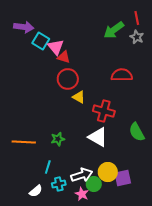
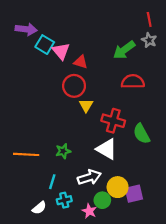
green arrow: (114, 30) -> (124, 50), moved
red triangle: (64, 57) -> (81, 62), moved
yellow triangle: (79, 97) -> (86, 105), turned 32
green semicircle: (137, 132) -> (142, 134), moved
white arrow: (82, 175) -> (89, 177), moved

